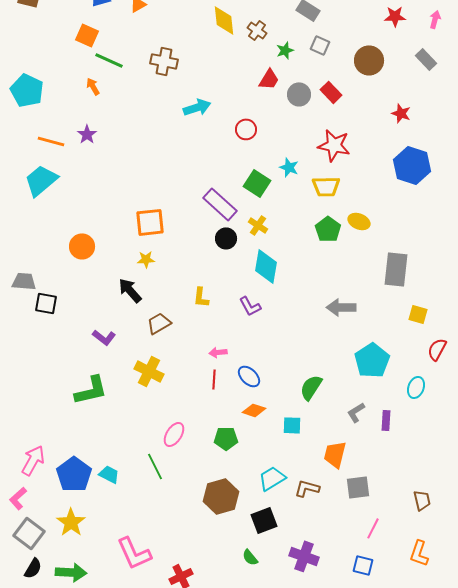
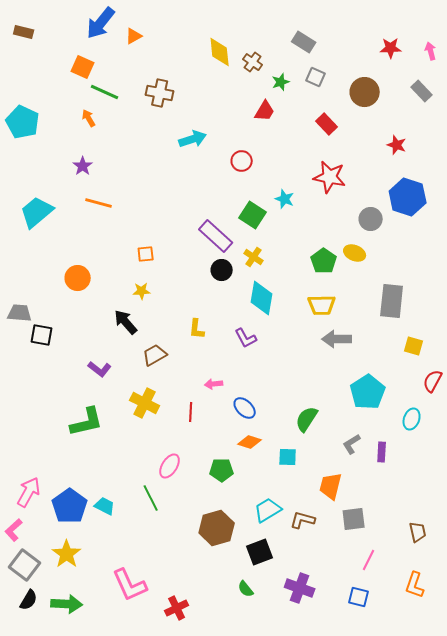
pink arrow: (435, 19) -> (431, 51), turned -30
gray circle: (299, 94) -> (371, 219), moved
orange line: (51, 141) -> (99, 203), moved
yellow trapezoid: (326, 186) -> (322, 305), moved
orange square: (150, 222) -> (146, 254), size x0.6
red line: (214, 379) -> (191, 412), moved

